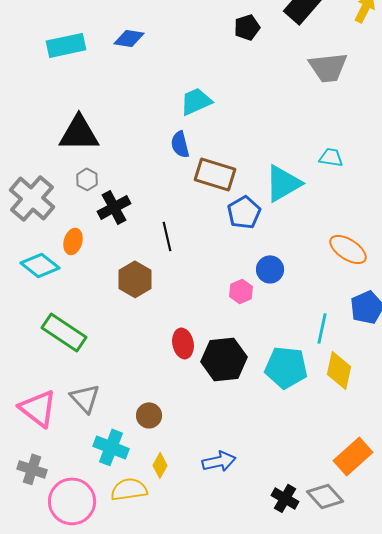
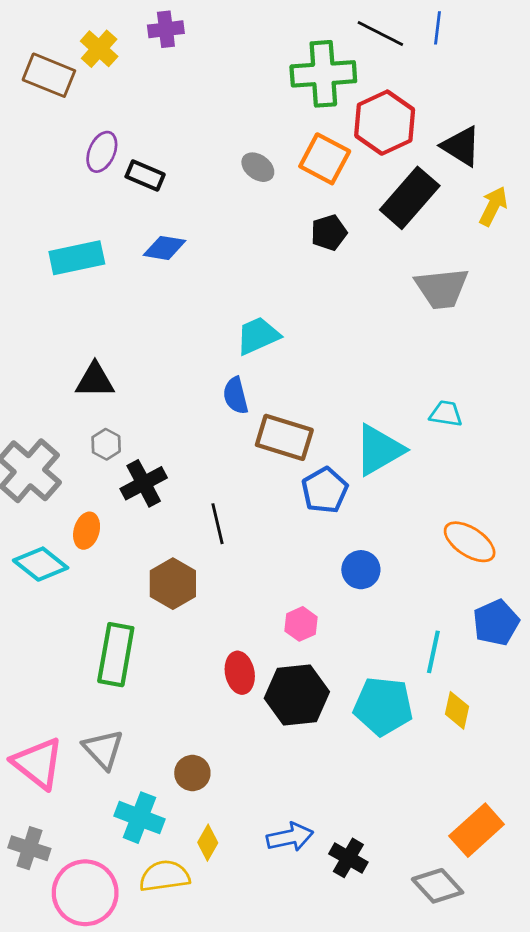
black triangle: (79, 133) -> (95, 380), size x0.7
pink hexagon: (241, 291) -> (301, 624), moved
green rectangle: (64, 332) -> (116, 655), moved, turned 66
yellow diamond: (339, 370) -> (457, 710), size x0.7
black cross: (285, 498) -> (348, 858), moved

